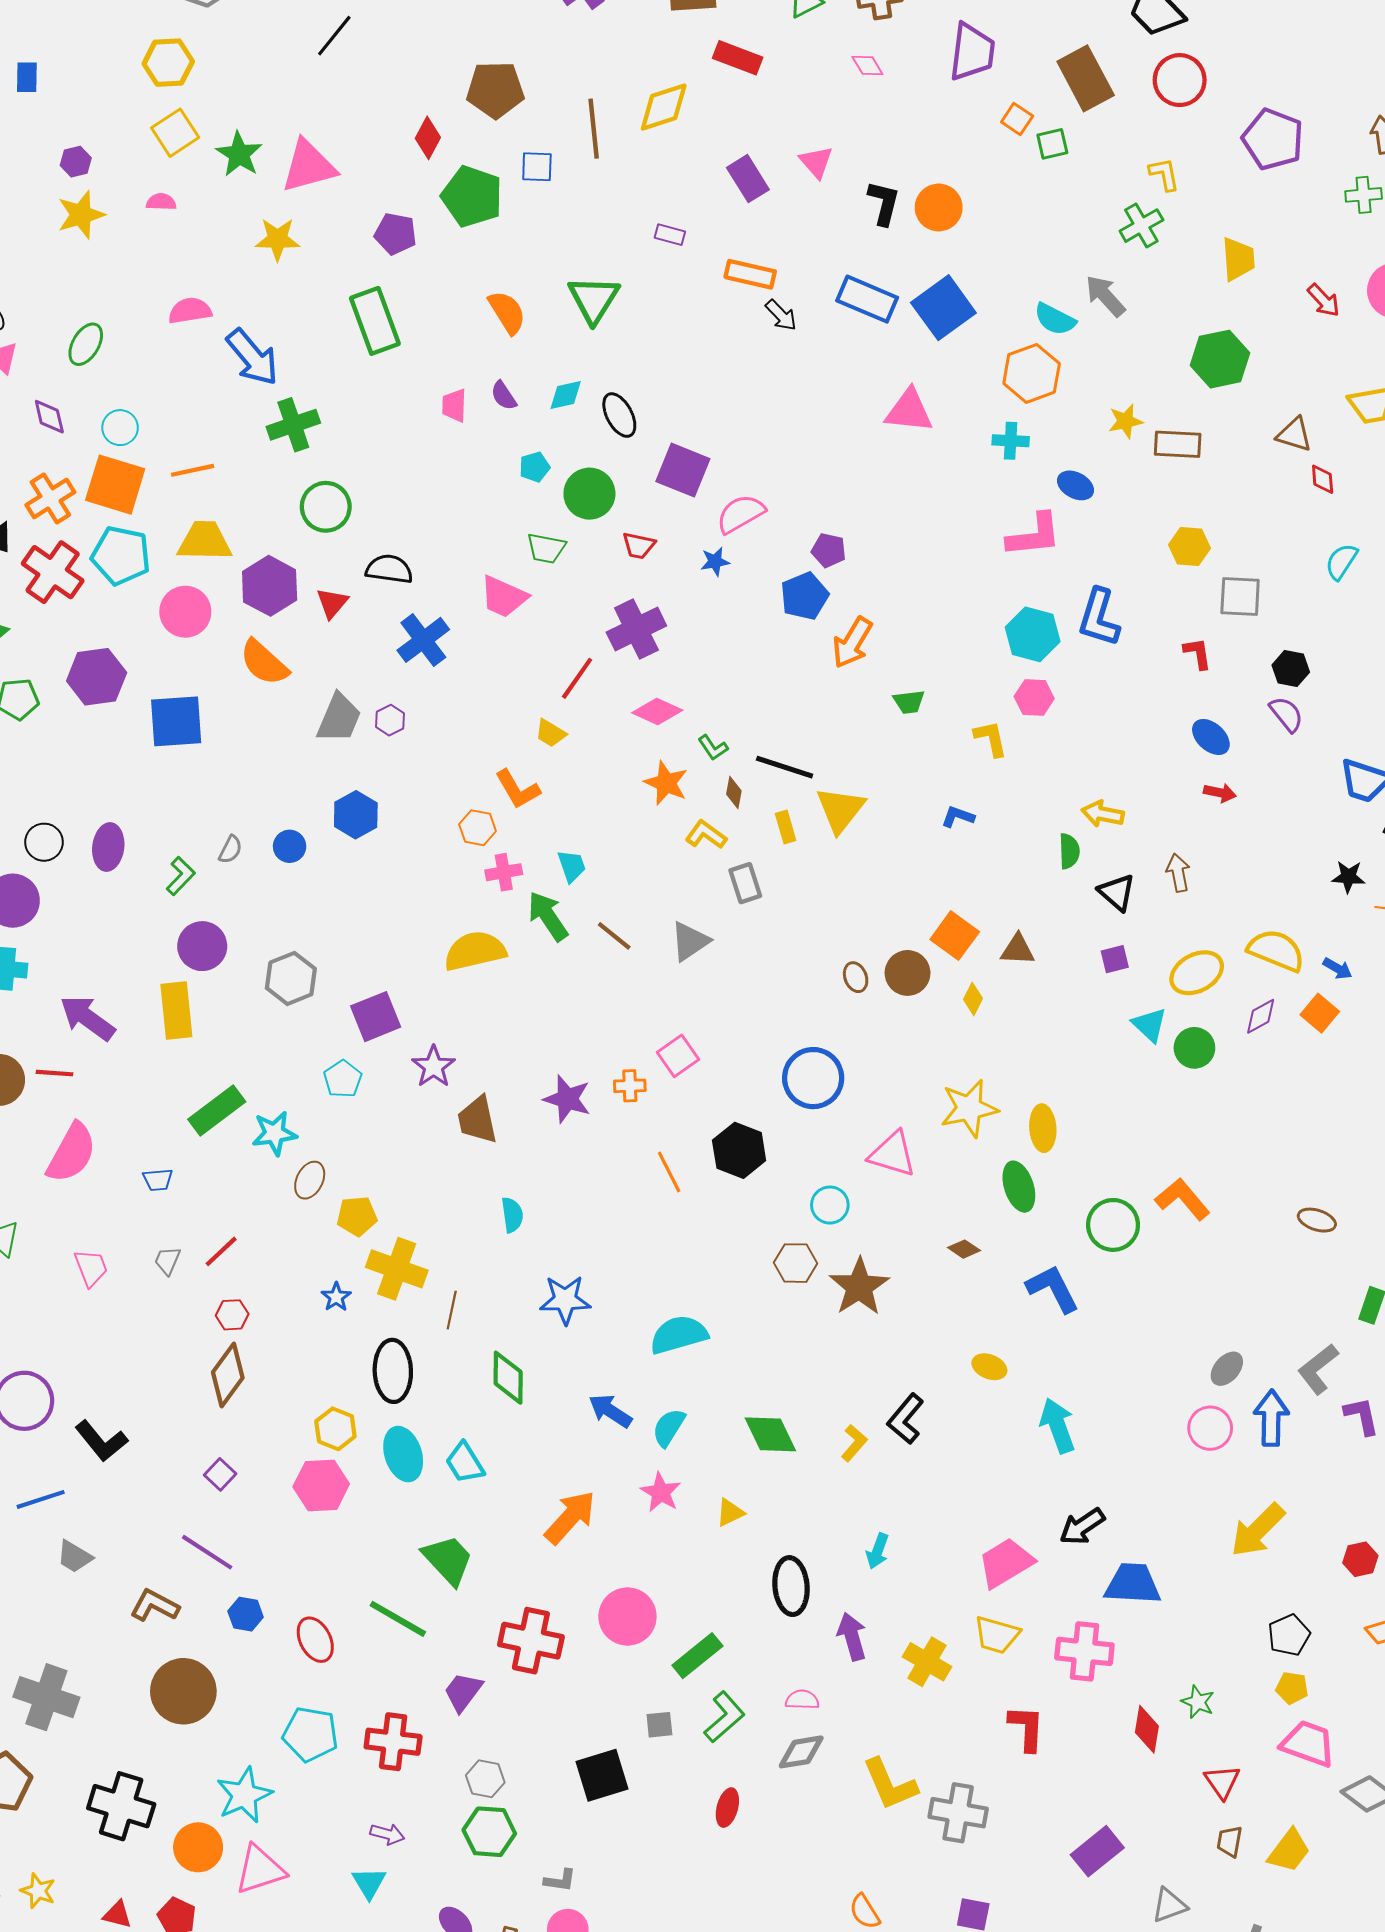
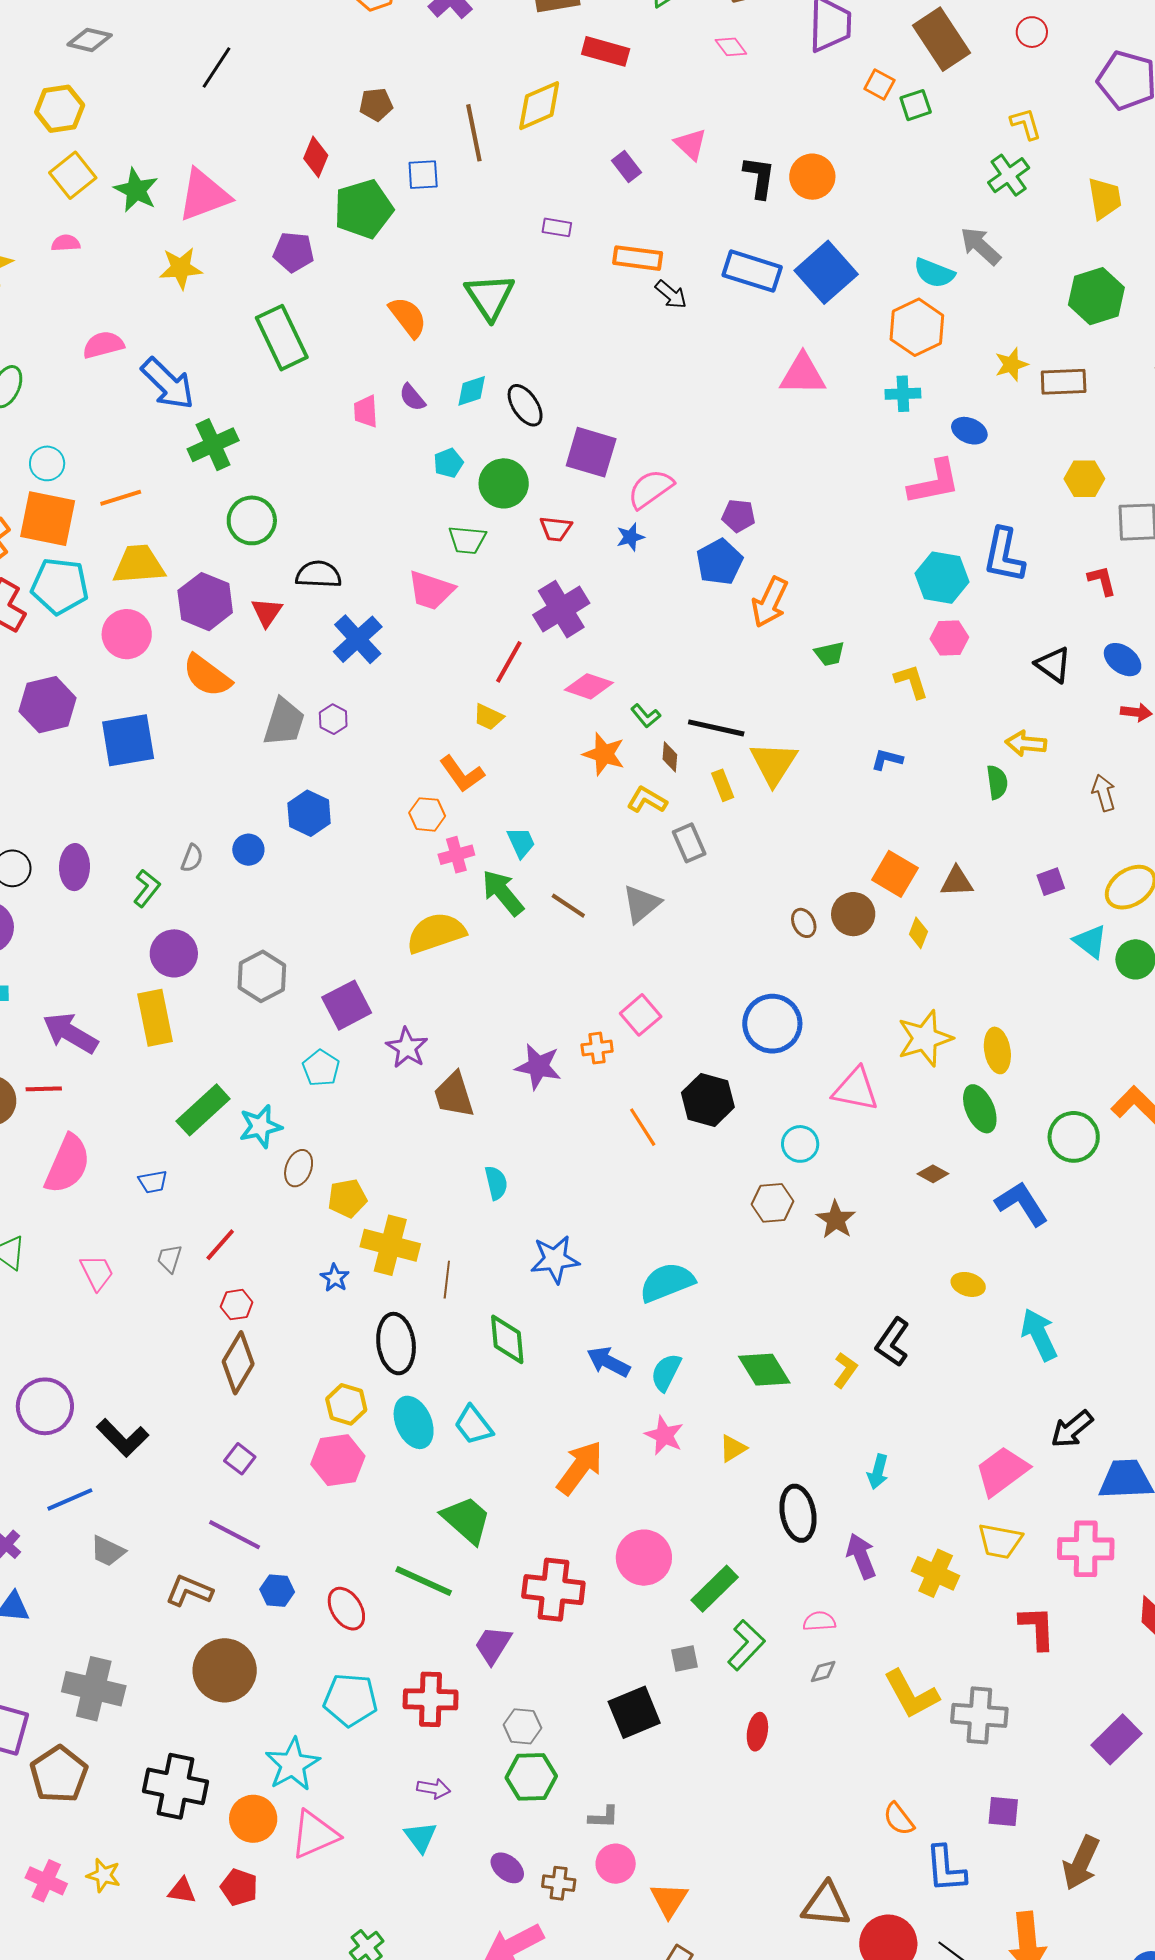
red circle: (1180, 80) -> (1032, 32), size x0.6
brown pentagon: (495, 90) -> (376, 104), size x0.6
purple rectangle: (748, 179) -> (627, 166), size x0.7
green pentagon: (472, 196) -> (363, 209), turned -30
black triangle: (1117, 892) -> (1053, 665), moved
brown star: (859, 1287) -> (836, 1220), size x0.7
gray diamond: (801, 1752) -> (823, 1671), size x0.6

